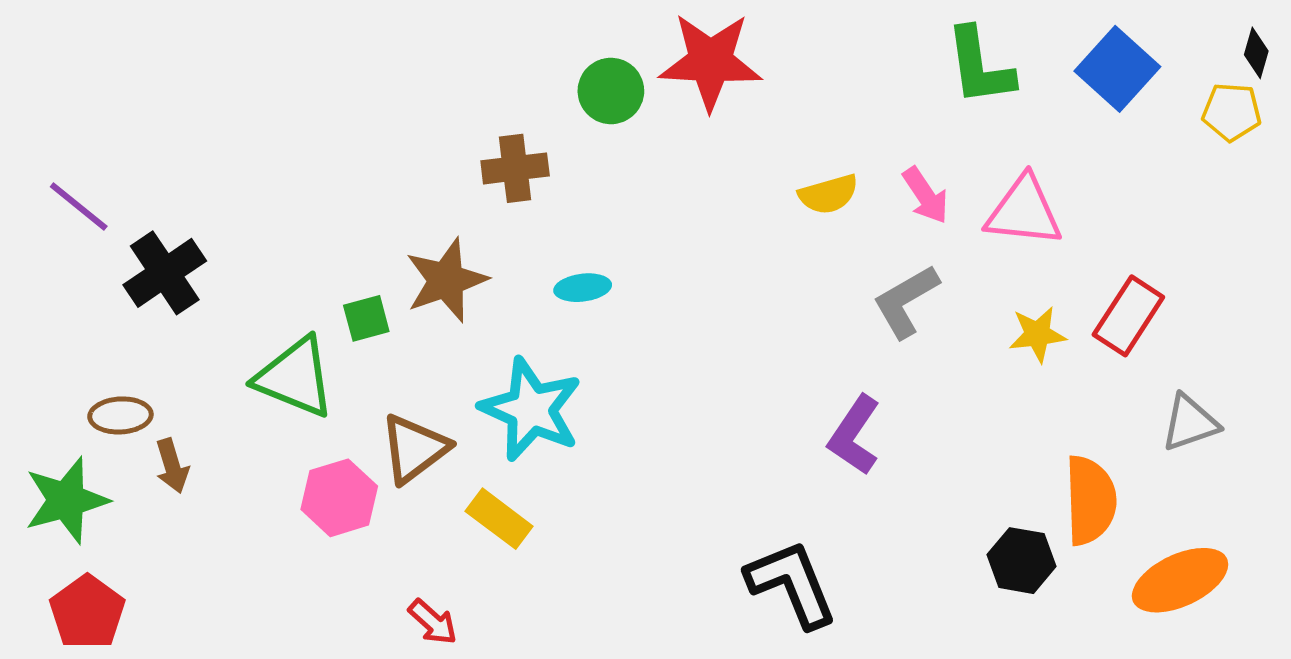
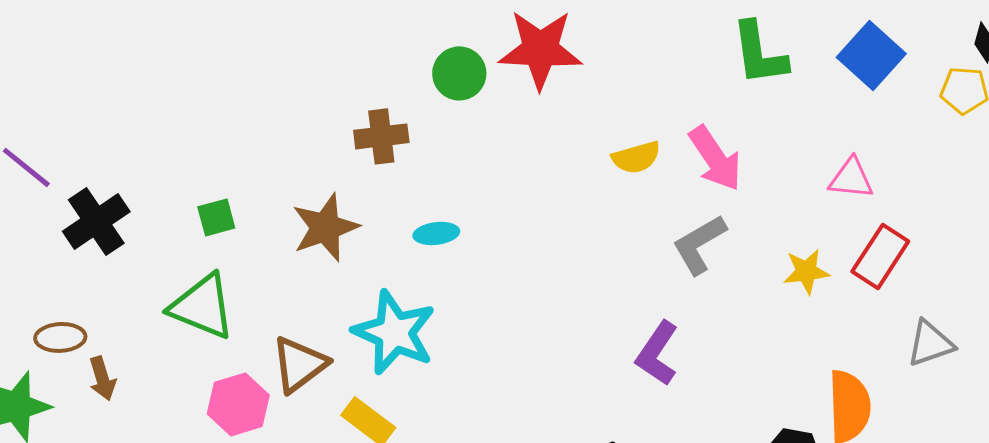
pink arrow: (926, 195) -> (715, 158), size x1.4
pink triangle: (1024, 211) -> (851, 178), moved, size x0.7
green square: (366, 318) -> (216, 217), moved

